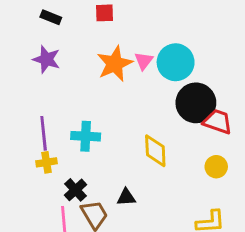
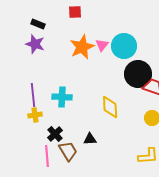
black rectangle: (51, 17) -> (38, 24), moved

